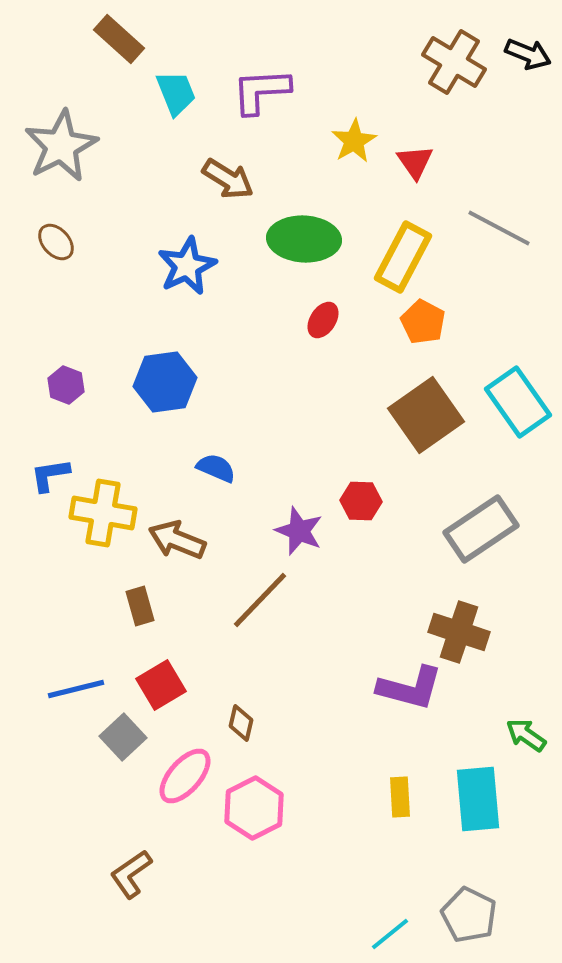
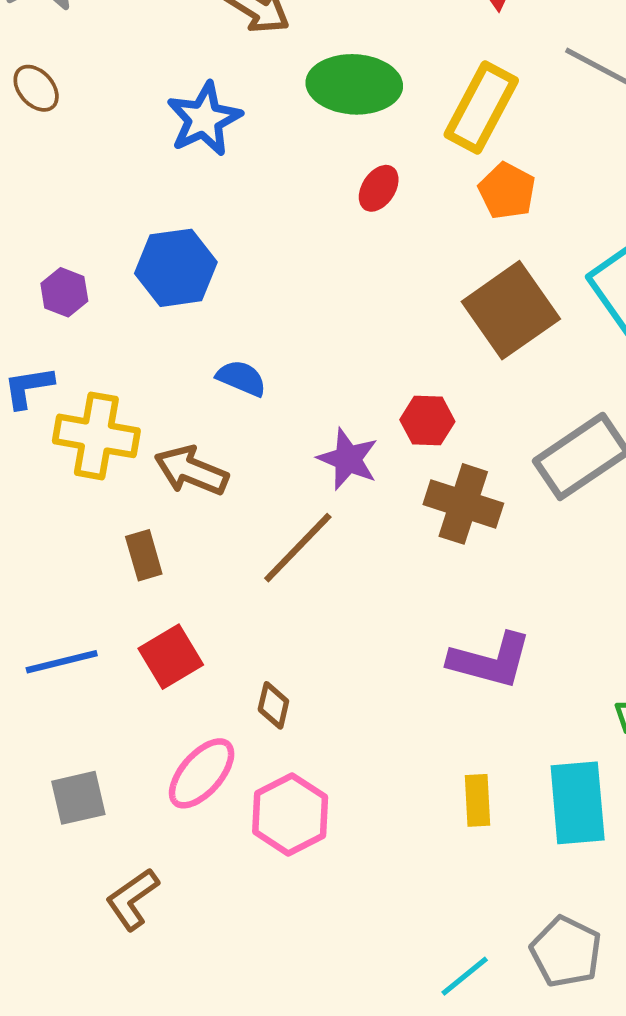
purple hexagon: (66, 385) -> (64, 292), moved
brown cross: (459, 632) -> (463, 504), moved
gray square: (123, 737) -> (78, 798), moved, turned 30

